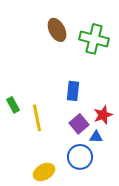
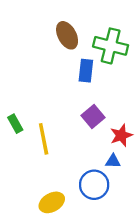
blue rectangle: (73, 91) -> (86, 71), moved
purple square: (79, 124) -> (93, 117), moved

